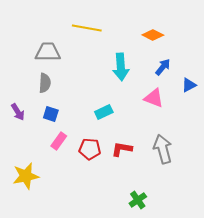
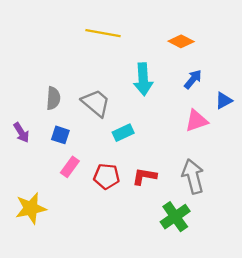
gray trapezoid: (48, 52) -> (96, 103), moved, turned 40
pink triangle: (154, 98) -> (196, 121), moved, turned -40
green cross: (138, 200) -> (175, 217), moved, size x1.4

